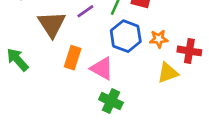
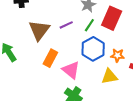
yellow triangle: (168, 73) -> (109, 76), moved

